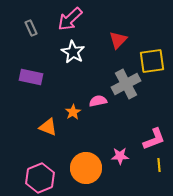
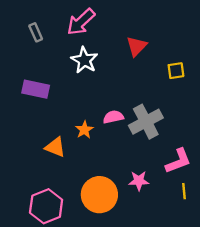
yellow square: (152, 61) -> (176, 71), size x0.6
gray cross: (126, 84) -> (146, 122), moved

